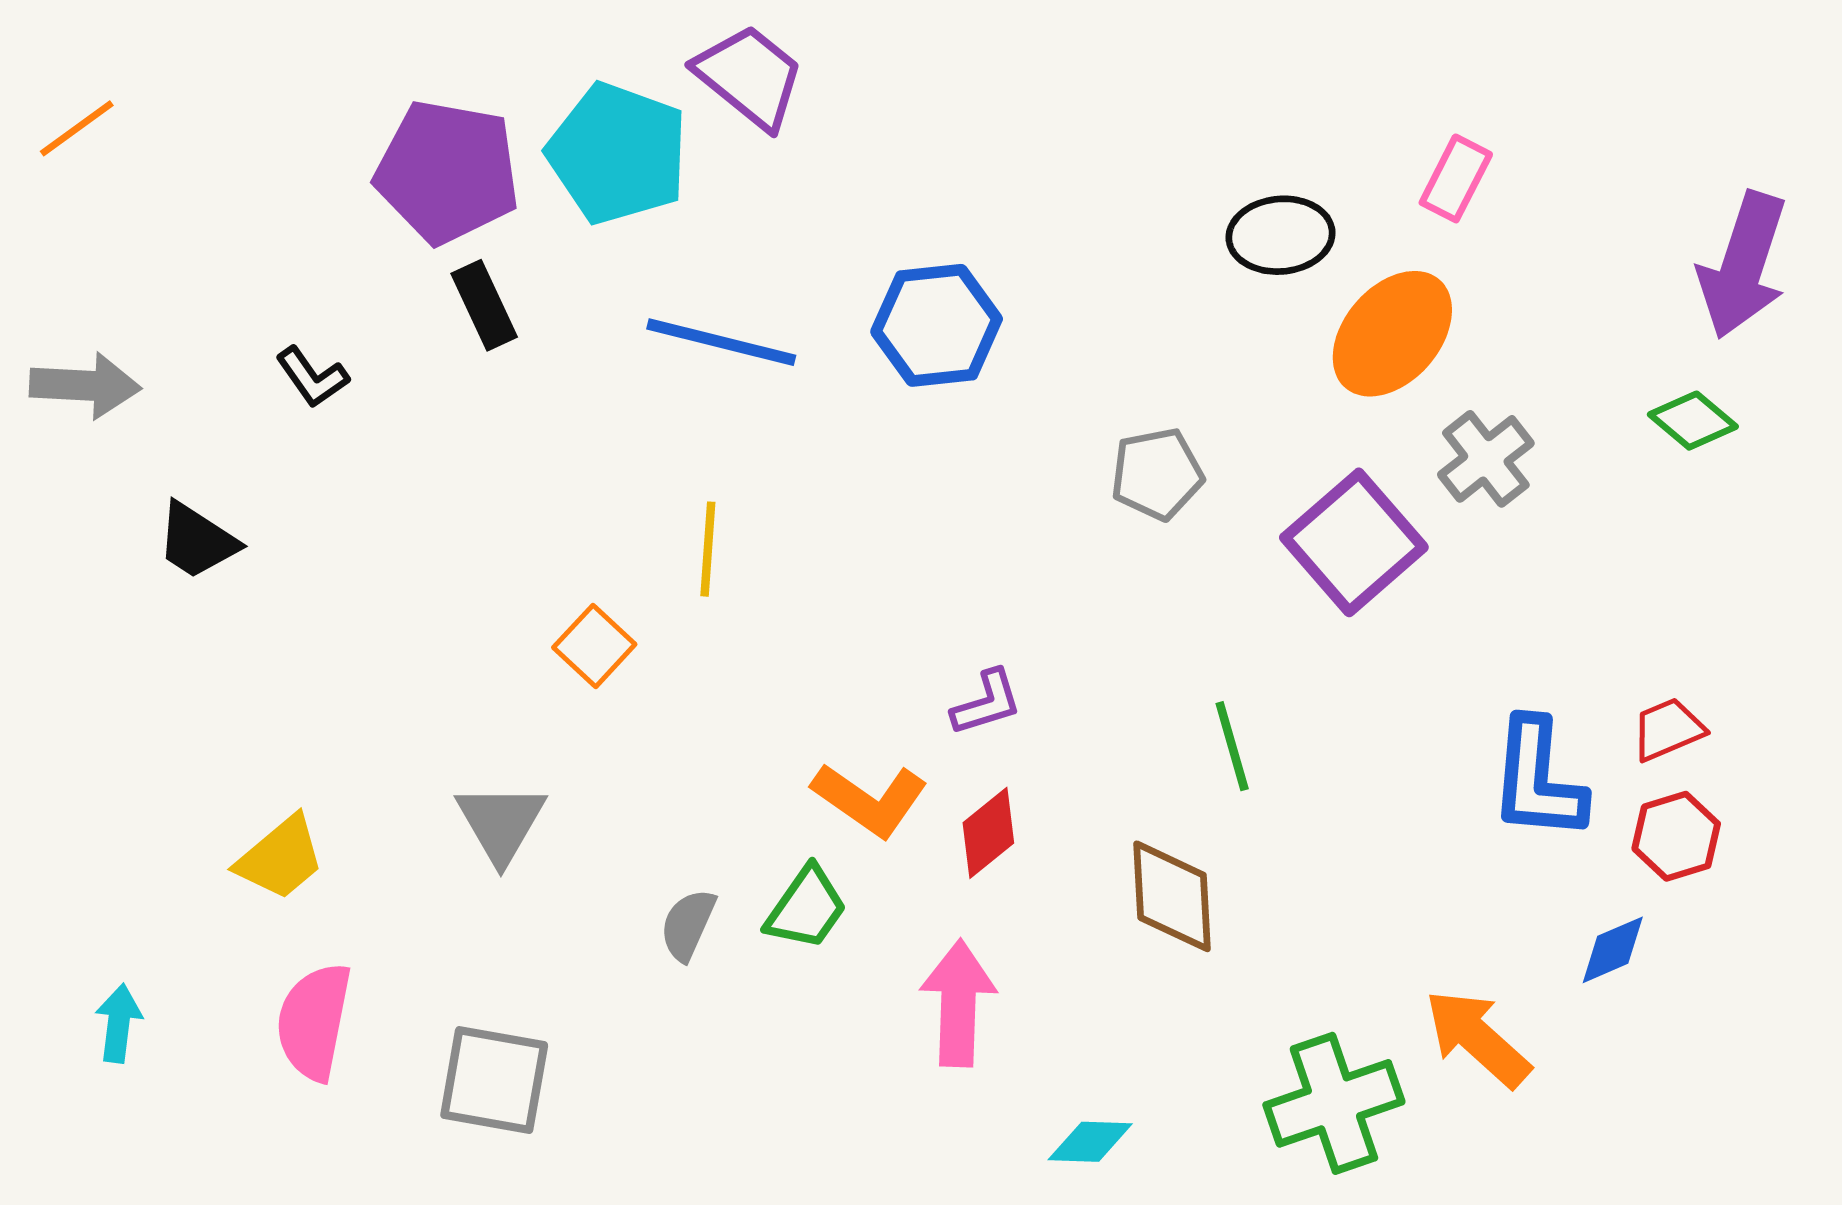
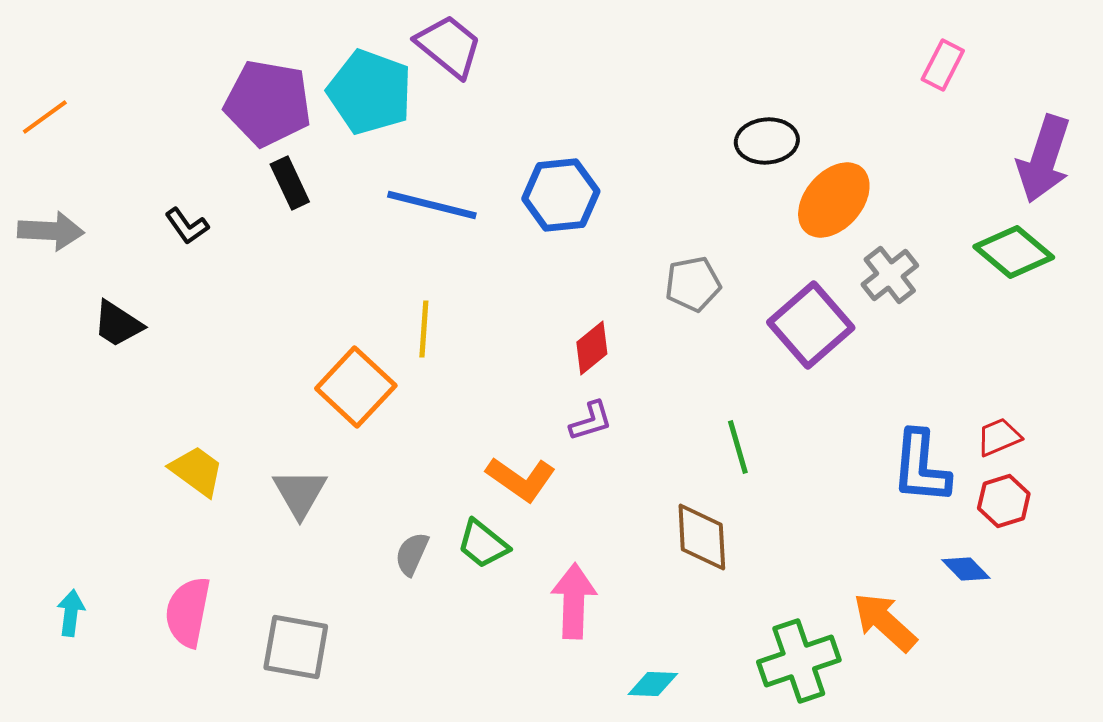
orange line: (77, 128) -> (45, 117), moved
pink rectangle: (1456, 178) -> (943, 65), moved
green diamond: (1693, 421) -> (1014, 252), size x1.5
orange square: (594, 646) -> (356, 387), size x1.6
red diamond: (988, 833) -> (592, 348), moved
yellow trapezoid: (280, 858) -> (197, 471), moved, turned -104
green trapezoid: (806, 908) -> (483, 544), turned 94
blue diamond: (1613, 950) -> (966, 569), turned 69

